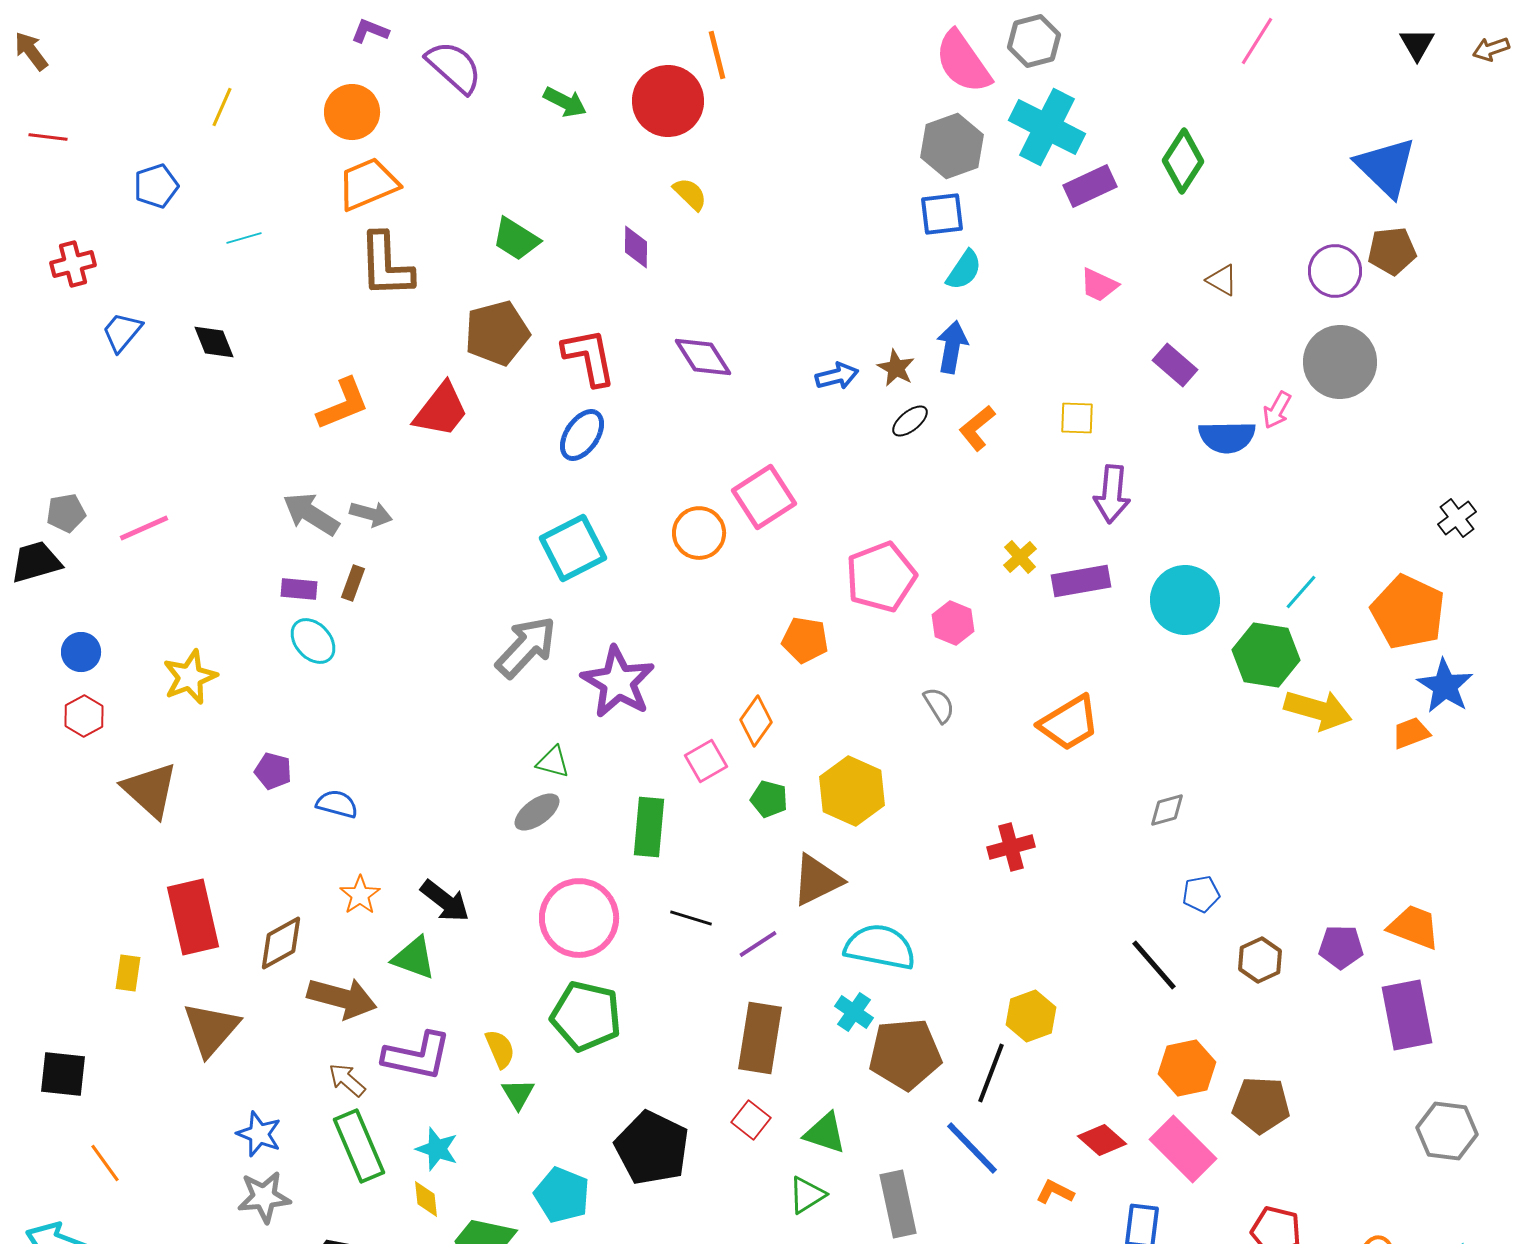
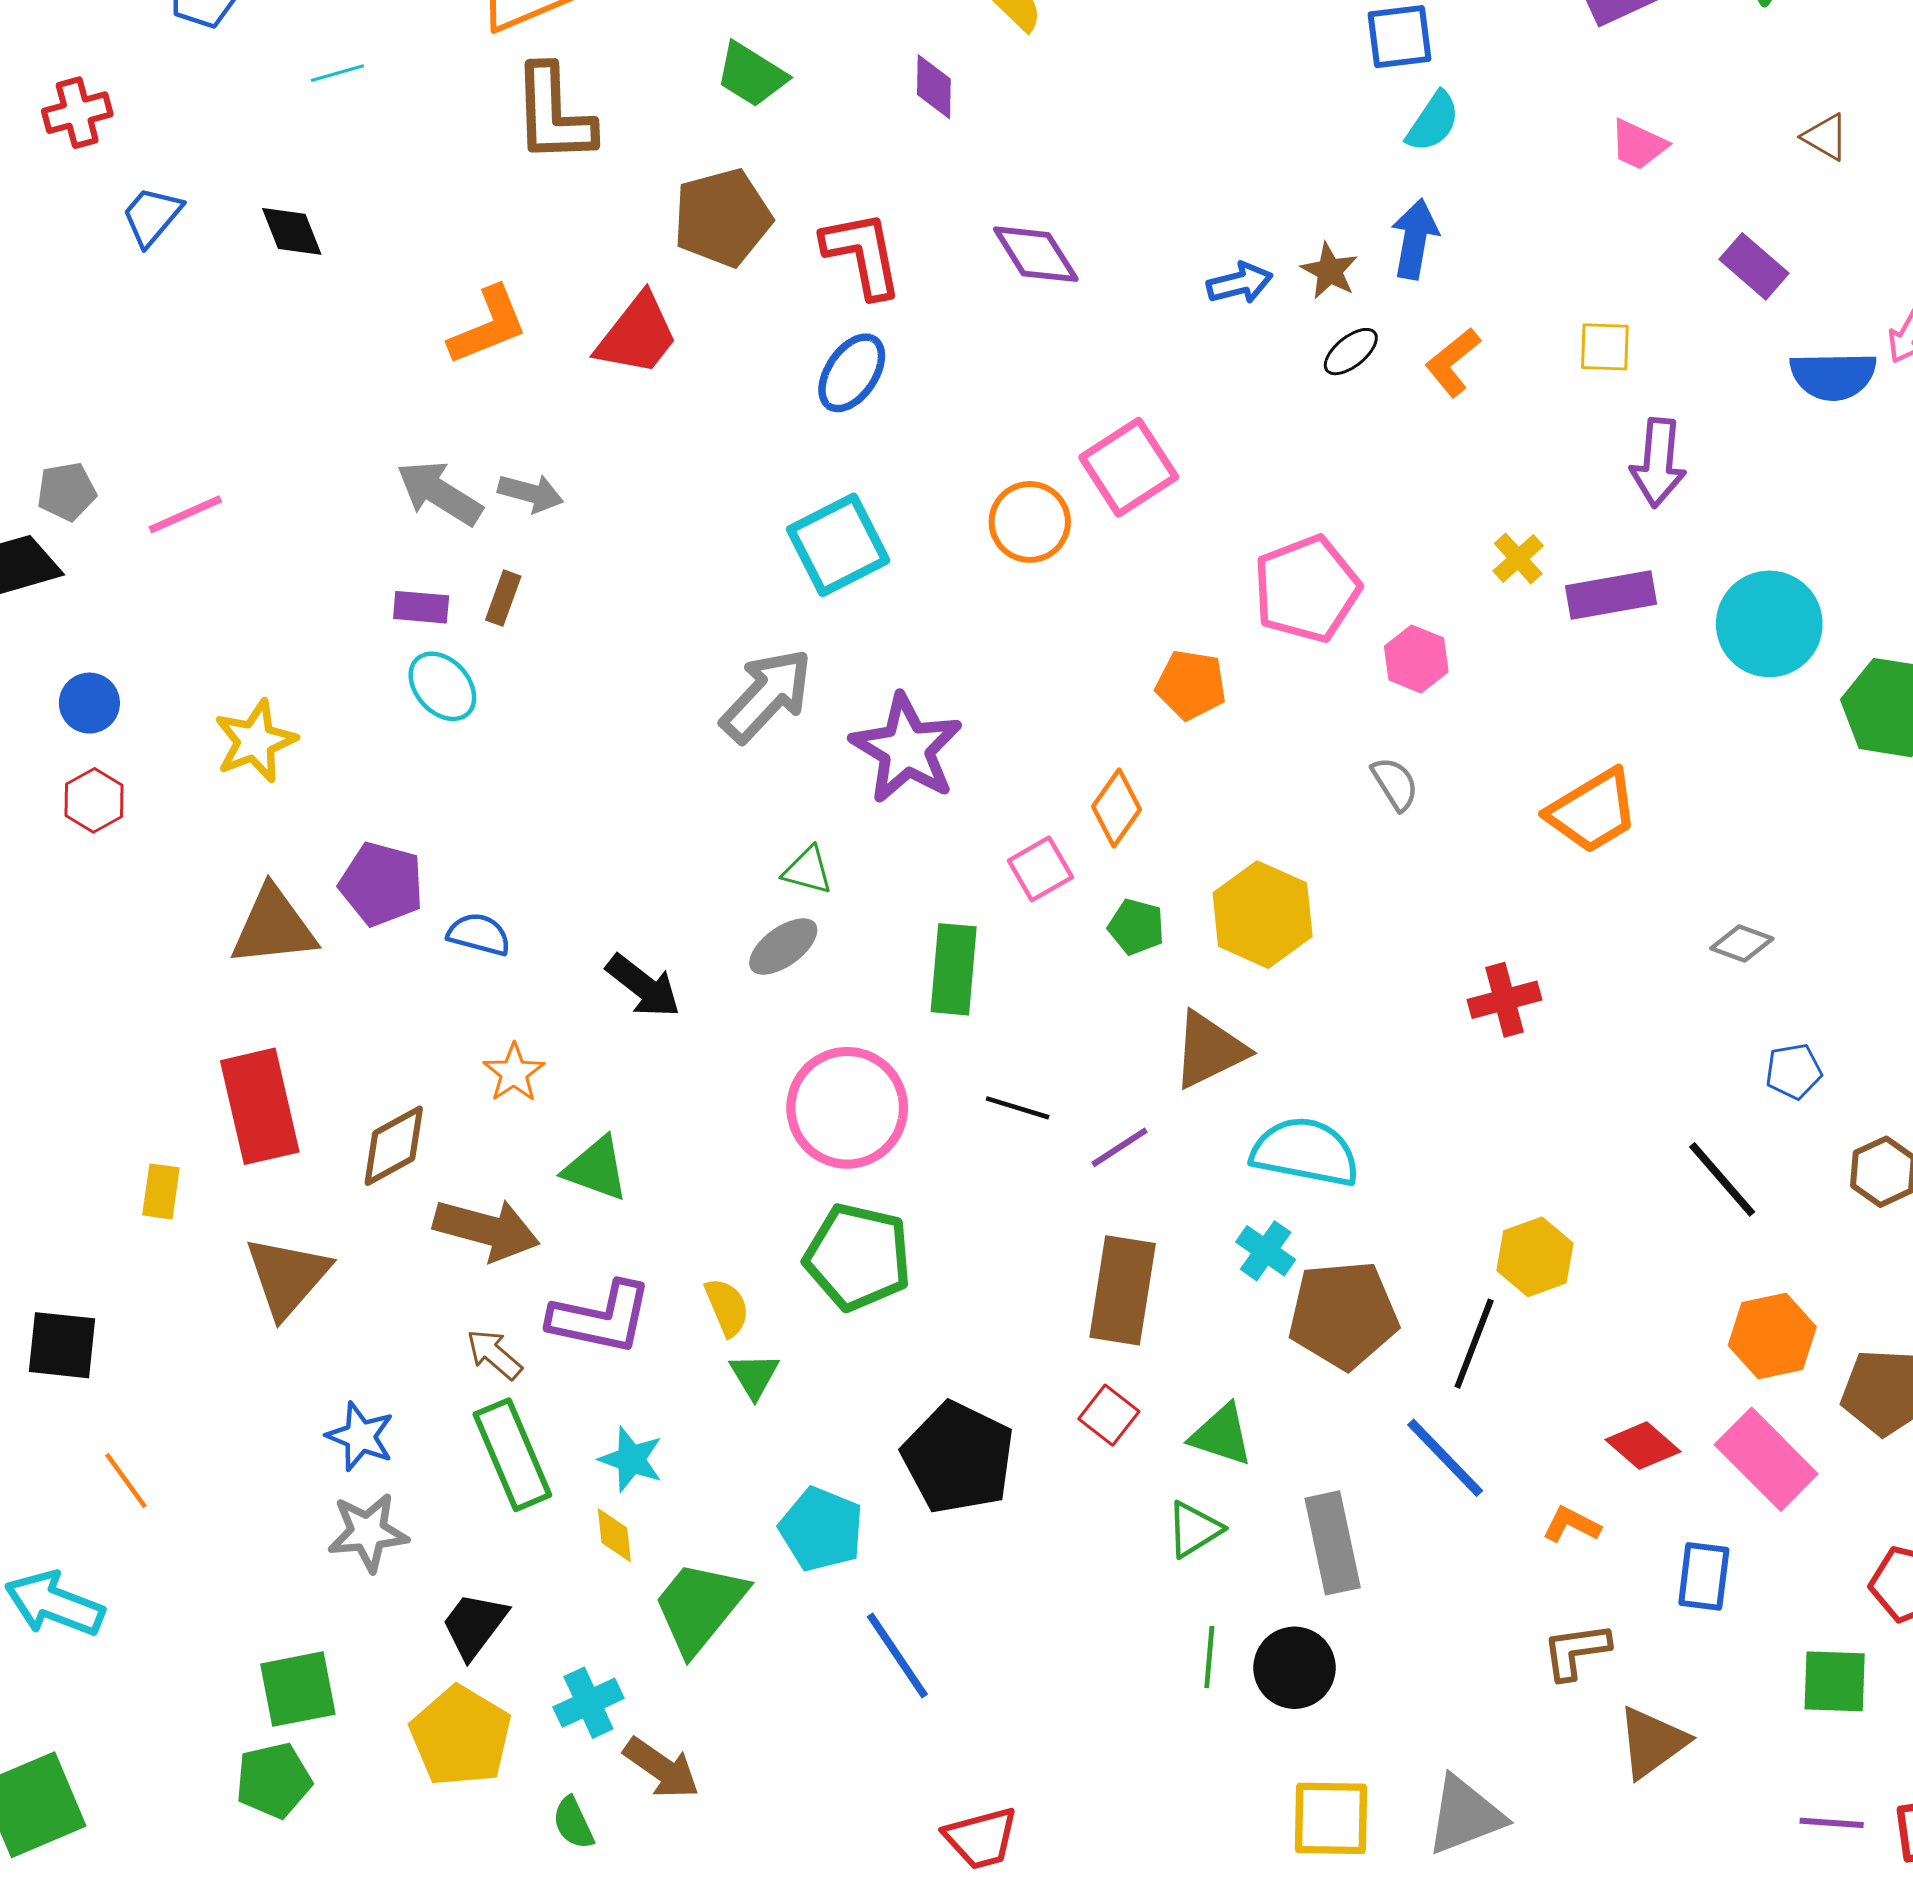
purple pentagon: (273, 771) -> (382, 884), size x1.5
brown triangle: (150, 790) -> (274, 927), moved, turned -48
gray diamond: (1167, 810) -> (1742, 943), turned 36
black arrow: (445, 901) -> (643, 986), moved

